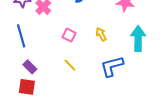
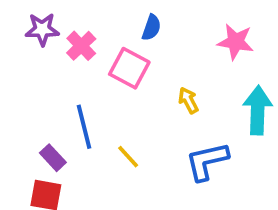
pink square: (69, 35) -> (129, 68), moved, size x1.5
blue line: (21, 36) -> (84, 127), moved

